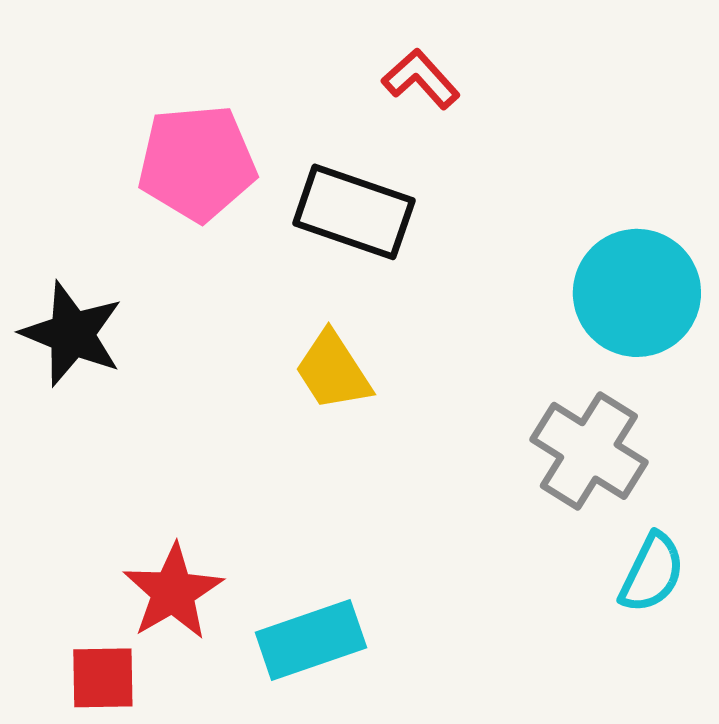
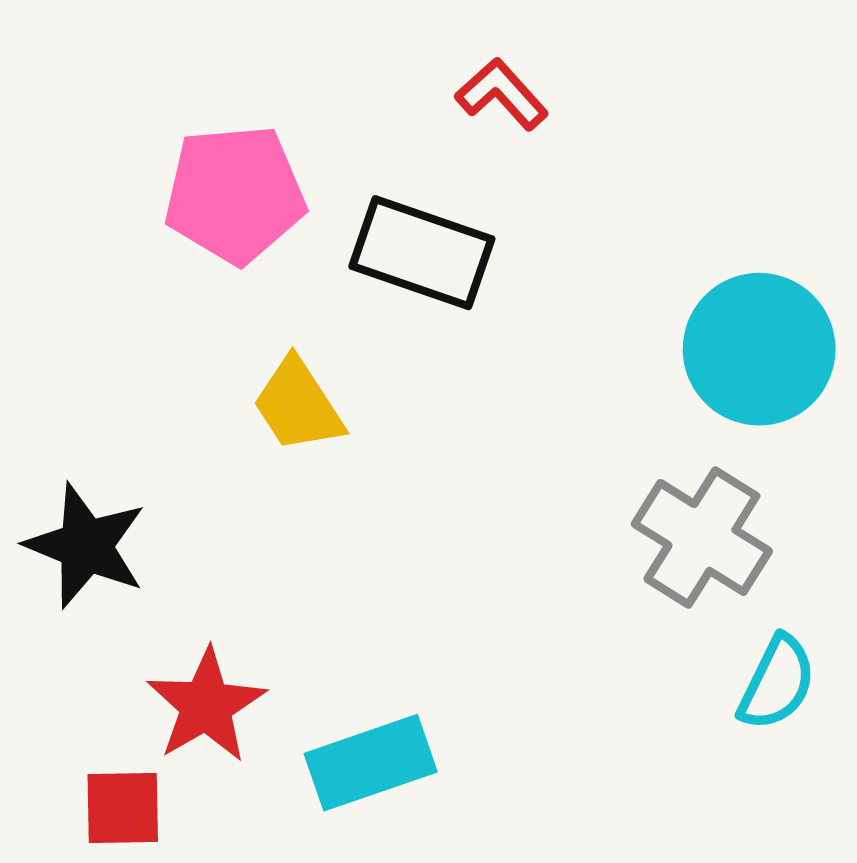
black star: (72, 334) -> (86, 546), moved
yellow trapezoid: (333, 371) -> (298, 405), moved

